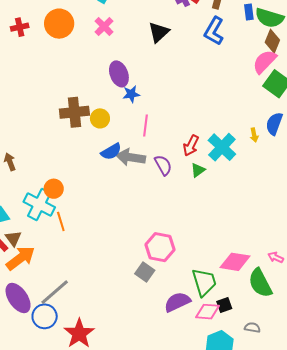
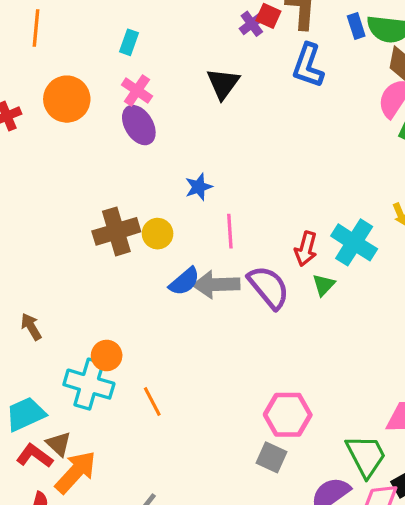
purple ellipse: (119, 74) -> (139, 125), moved
purple semicircle: (163, 165) -> (269, 287), size x1.4
orange line: (61, 221) -> (152, 401), moved

